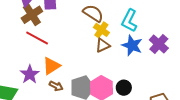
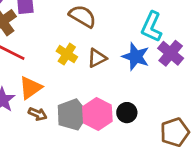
cyan L-shape: (129, 21) -> (152, 27), moved
yellow cross: (101, 30) -> (67, 54), moved

